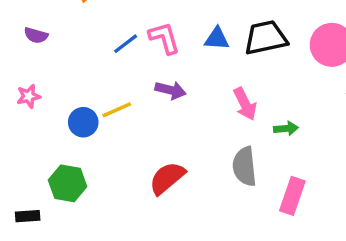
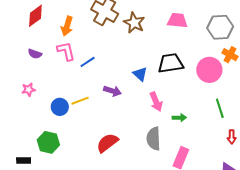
pink L-shape: (164, 38) -> (66, 51), moved
blue triangle: (217, 39) -> (140, 74), moved, turned 35

